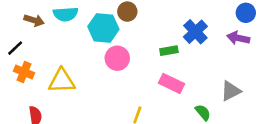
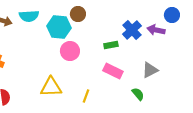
purple arrow: (238, 38) -> (156, 30), moved
yellow triangle: (62, 81) -> (51, 87), moved
gray triangle: (231, 91) -> (150, 70), moved

